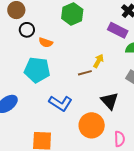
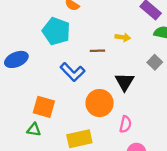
yellow arrow: (98, 61) -> (123, 37), turned 56
brown line: (85, 73) -> (97, 51), moved

